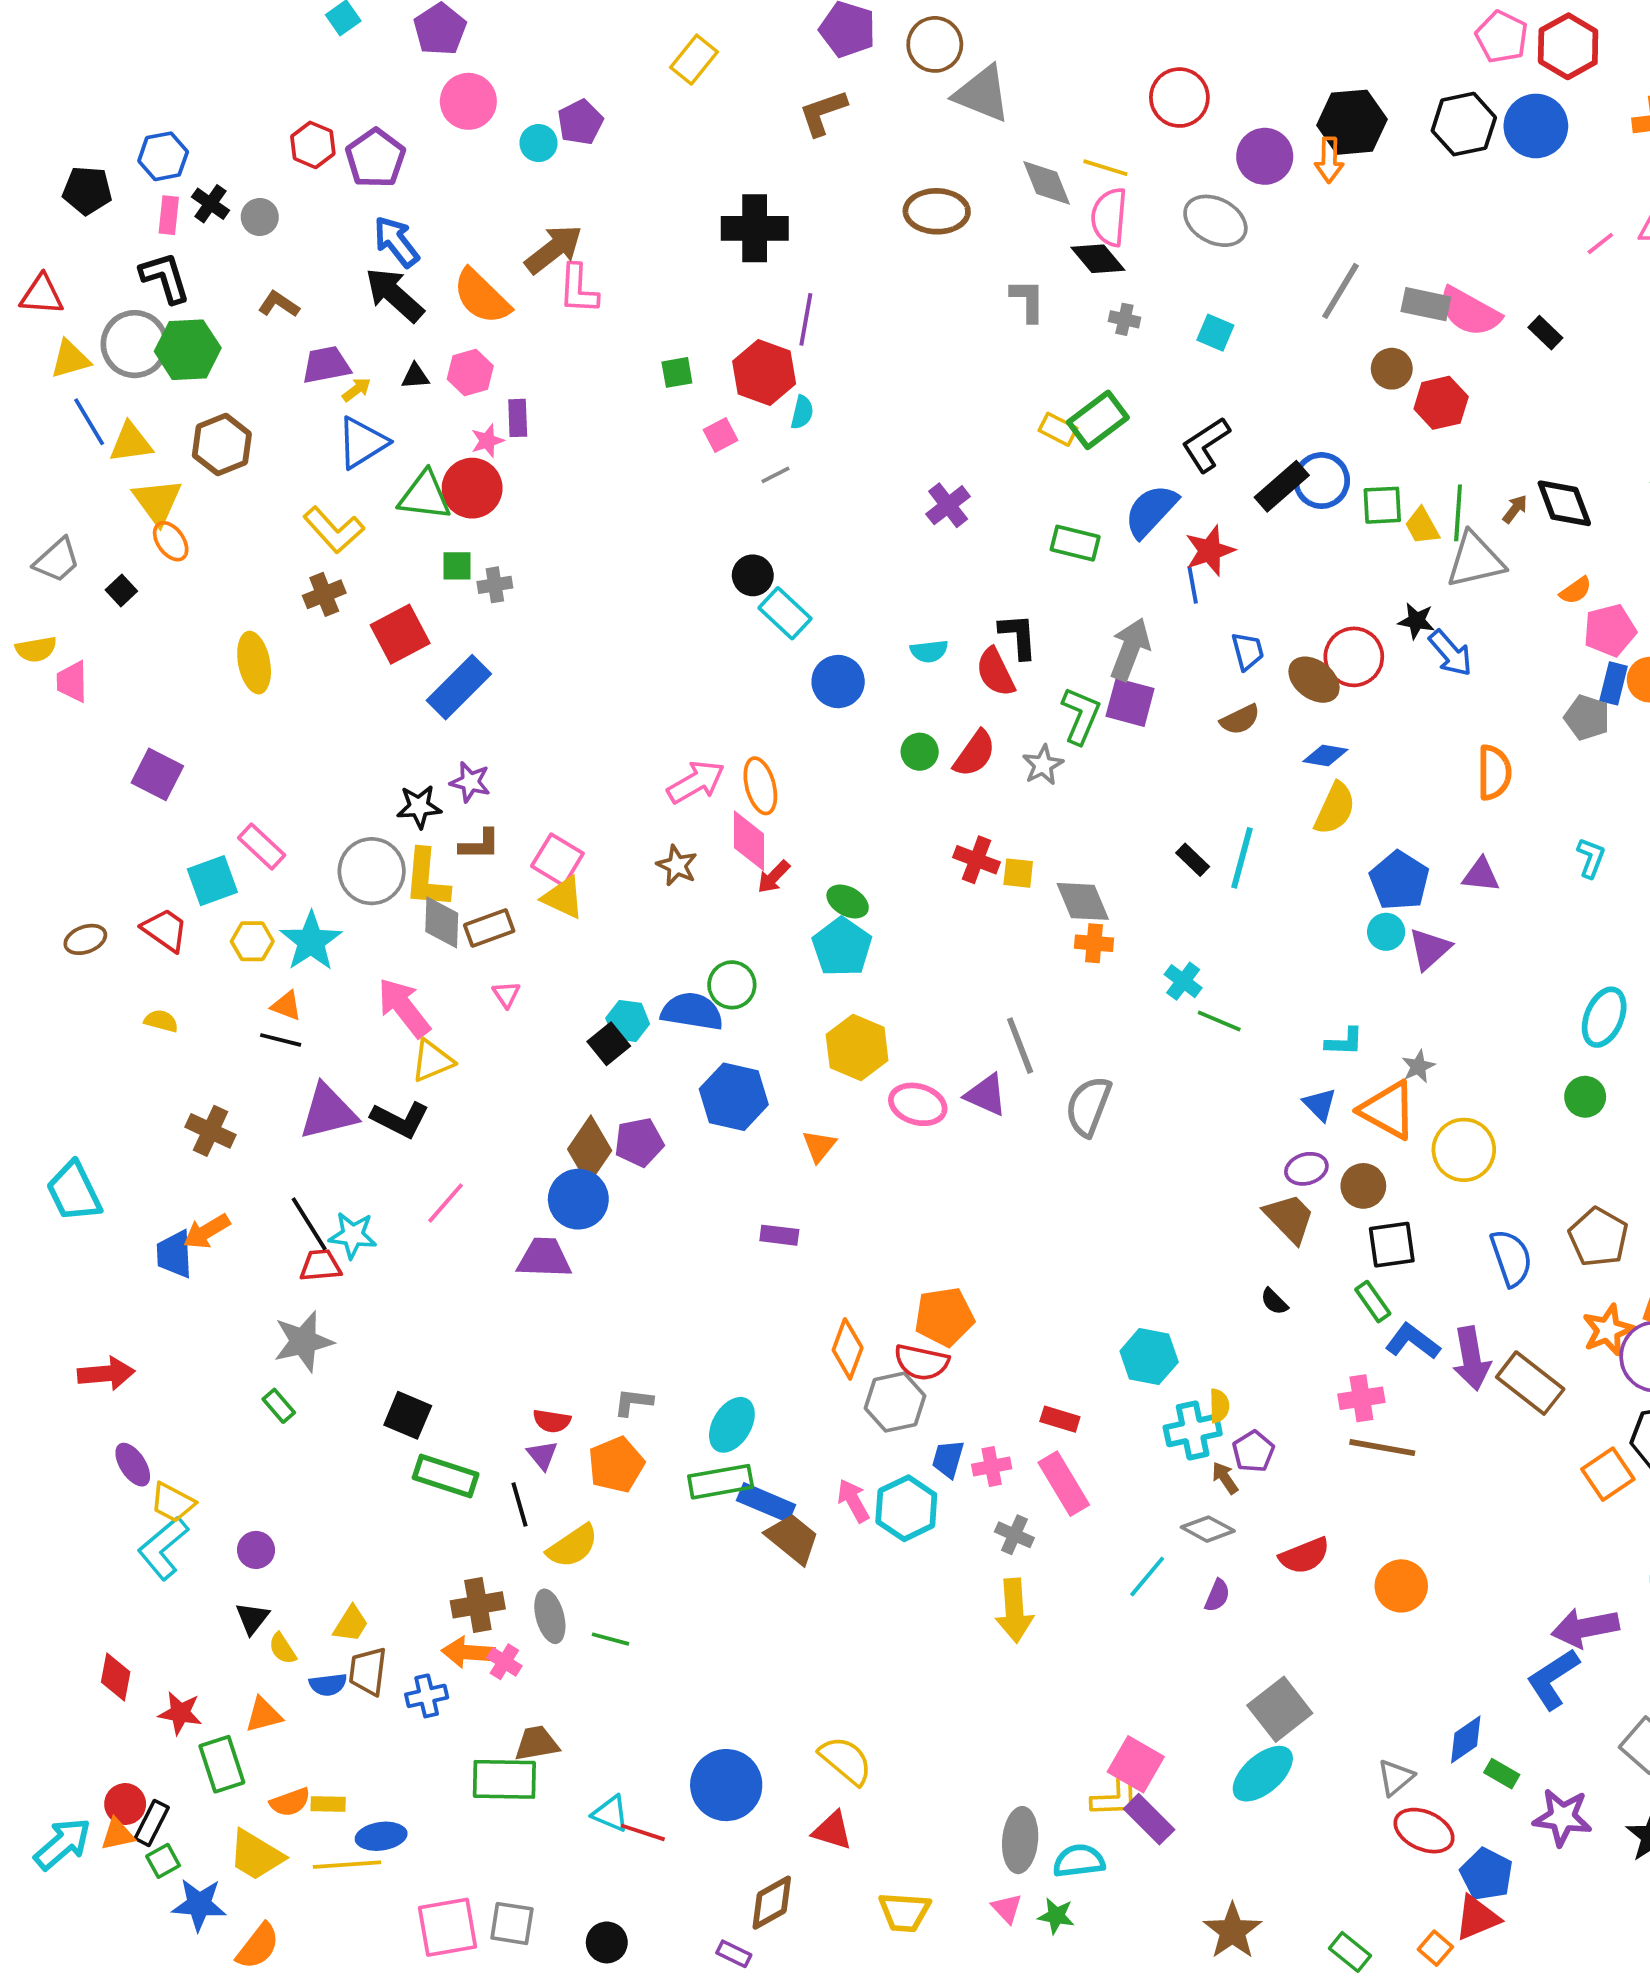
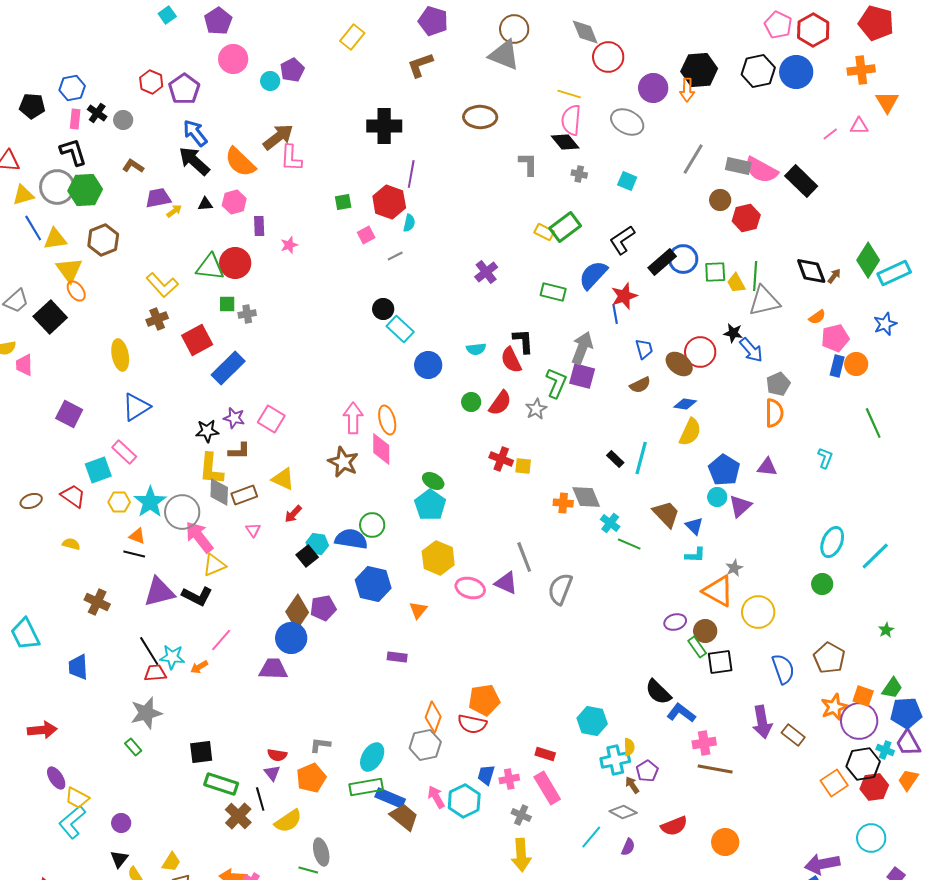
brown circle: (935, 44) -> (514, 29), moved
gray diamond: (1047, 183) -> (585, 32), moved
black rectangle: (1545, 333) -> (801, 181), size x1.8
pink star: (487, 441) -> (289, 245), moved
blue triangle: (362, 443) -> (136, 407), moved
brown arrow: (1515, 509) -> (834, 276), moved
black square: (121, 591) -> (50, 317), size x2.0
gray pentagon: (1587, 718) -> (778, 384), moved, turned 30
pink arrow: (696, 782) -> (353, 418), turned -60
pink square: (557, 860) -> (271, 419), moved
brown star: (677, 865) -> (343, 462), size x1.4
gray circle: (372, 871) -> (182, 512), moved
red arrow: (774, 877) -> (293, 514), moved
gray diamond: (1083, 901) -> (586, 497), moved
blue triangle: (1320, 1104) -> (694, 526), moved
brown trapezoid: (1289, 1218) -> (666, 514), moved
orange arrow: (207, 1231) -> (199, 667), moved, size x0.7
black semicircle: (1274, 1302) -> (658, 692), size x1.8
green rectangle: (1373, 1302) -> (697, 647), moved
blue L-shape: (1413, 1341) -> (681, 713), moved
brown rectangle: (1530, 1383) -> (793, 735), size x0.7
gray hexagon: (895, 1402) -> (425, 745), moved
black square: (408, 1415) -> (201, 752), turned -30
brown cross: (478, 1605) -> (238, 816), moved, turned -36
gray ellipse: (550, 1616) -> (321, 852), moved

